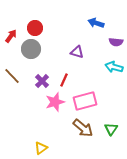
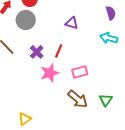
purple semicircle: (116, 42) -> (111, 13), turned -112
pink rectangle: (85, 101) -> (80, 72), size x0.7
yellow triangle: (41, 148) -> (25, 119), moved

